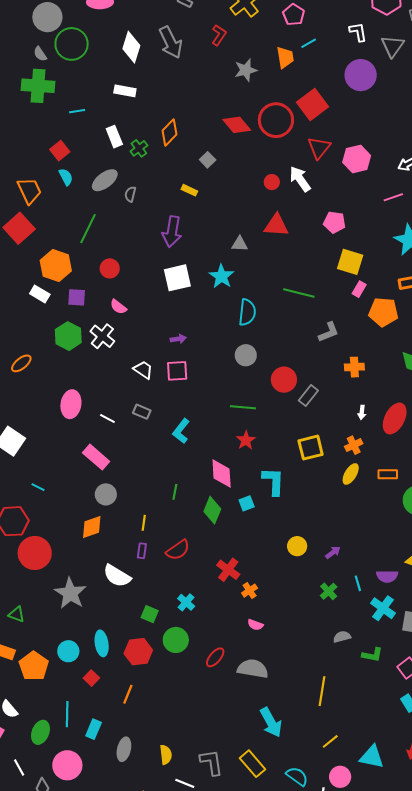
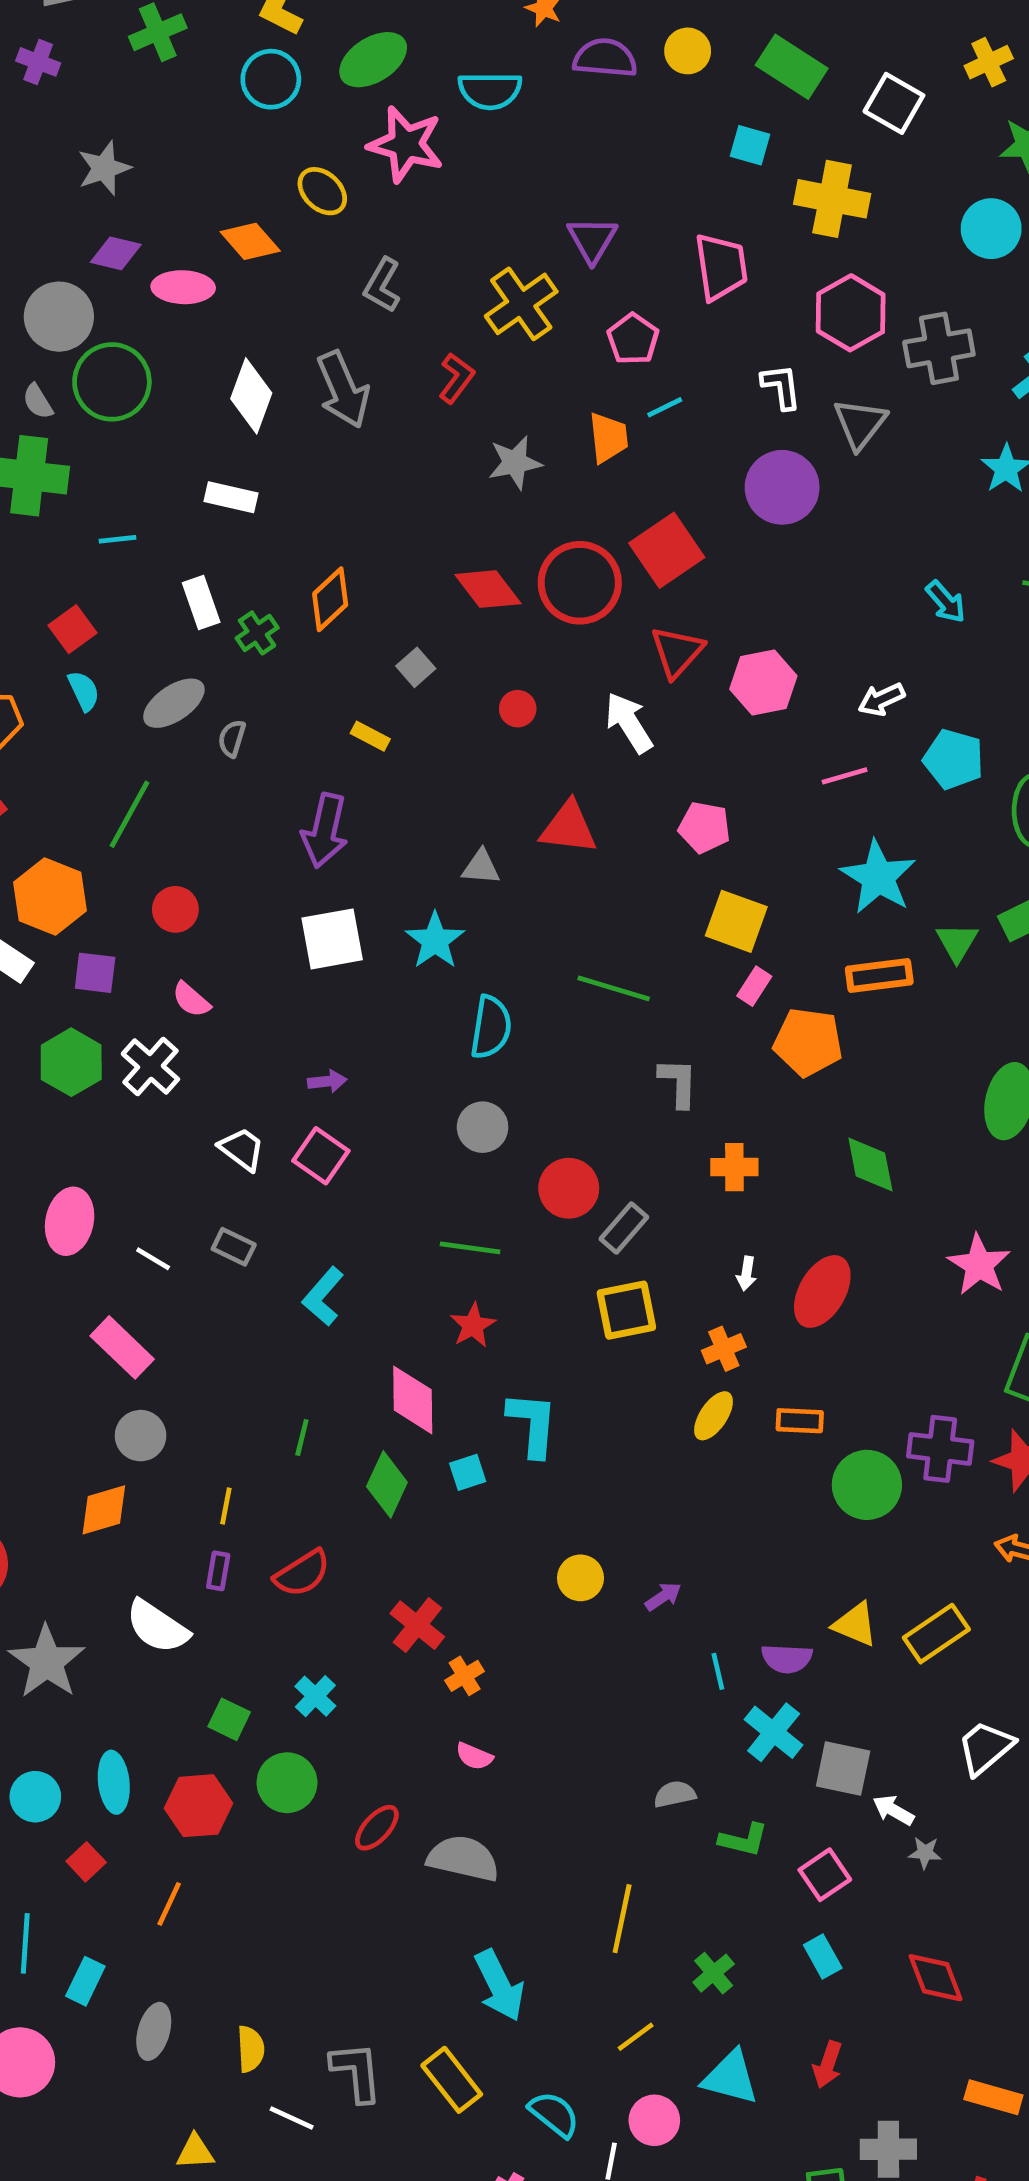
red circle: (272, 182) -> (518, 709), moved
gray L-shape: (329, 332) -> (678, 1083), turned -70
pink square: (177, 371) -> (321, 1156), turned 35
yellow square: (311, 448) -> (626, 1310), moved
green cross: (329, 591) -> (714, 1973), moved

